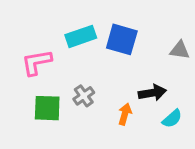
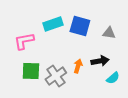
gray triangle: (180, 50) -> (109, 33), moved
gray cross: (84, 96) -> (56, 76), moved, size x1.5
orange arrow: (125, 114) -> (78, 66), moved

